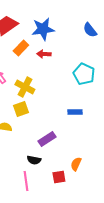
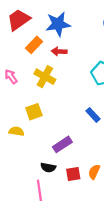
yellow cross: (25, 87) -> (45, 77), moved
blue rectangle: (75, 112) -> (93, 115), turned 48
red square: (59, 177) -> (73, 174), moved

